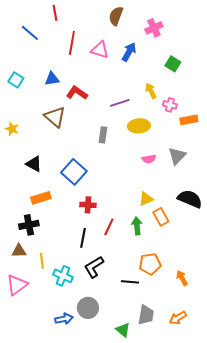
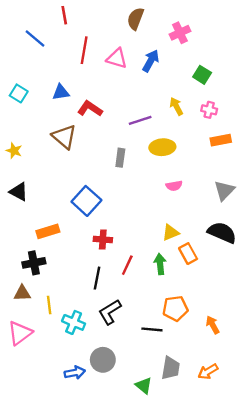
pink cross: (170, 105) -> (209, 110), moved
gray triangle: (177, 156) -> (224, 190), moved
black triangle: (34, 164) -> (19, 192), moved

